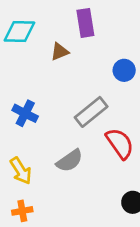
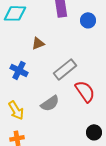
brown triangle: (60, 52) -> (38, 43), moved
blue circle: (124, 70) -> (88, 20), moved

